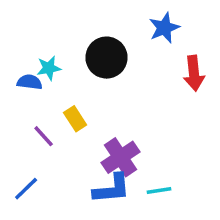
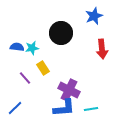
cyan star: (49, 68) -> (32, 48), moved
red arrow: (194, 73) -> (102, 49), moved
purple cross: (120, 157) -> (69, 90), turned -30

